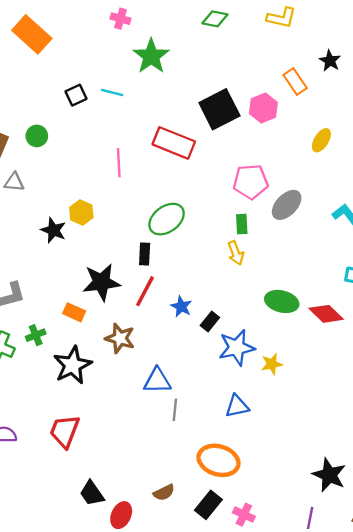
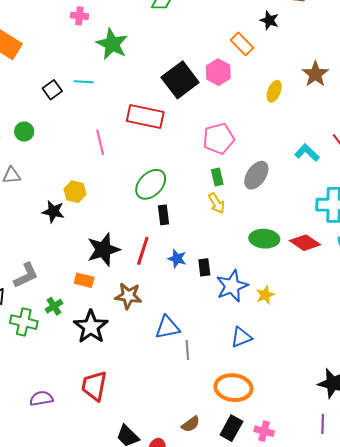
gray ellipse: (287, 205) -> (256, 175), moved
black rectangle: (145, 254) -> (164, 215), moved
black rectangle: (210, 321) -> (204, 267), turned -36

